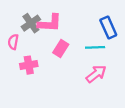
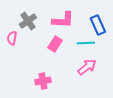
pink L-shape: (50, 23) -> (63, 20), moved
pink cross: (29, 65) -> (43, 81), moved

